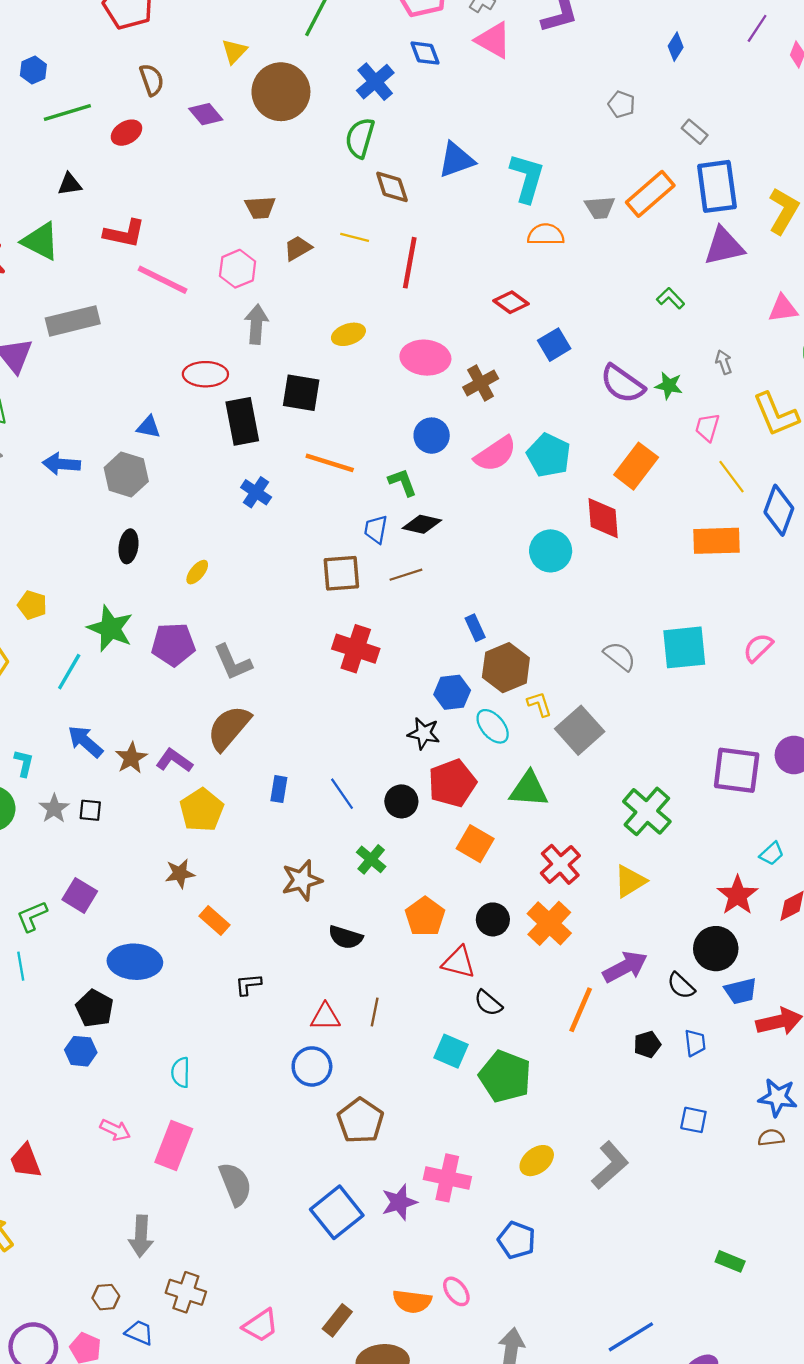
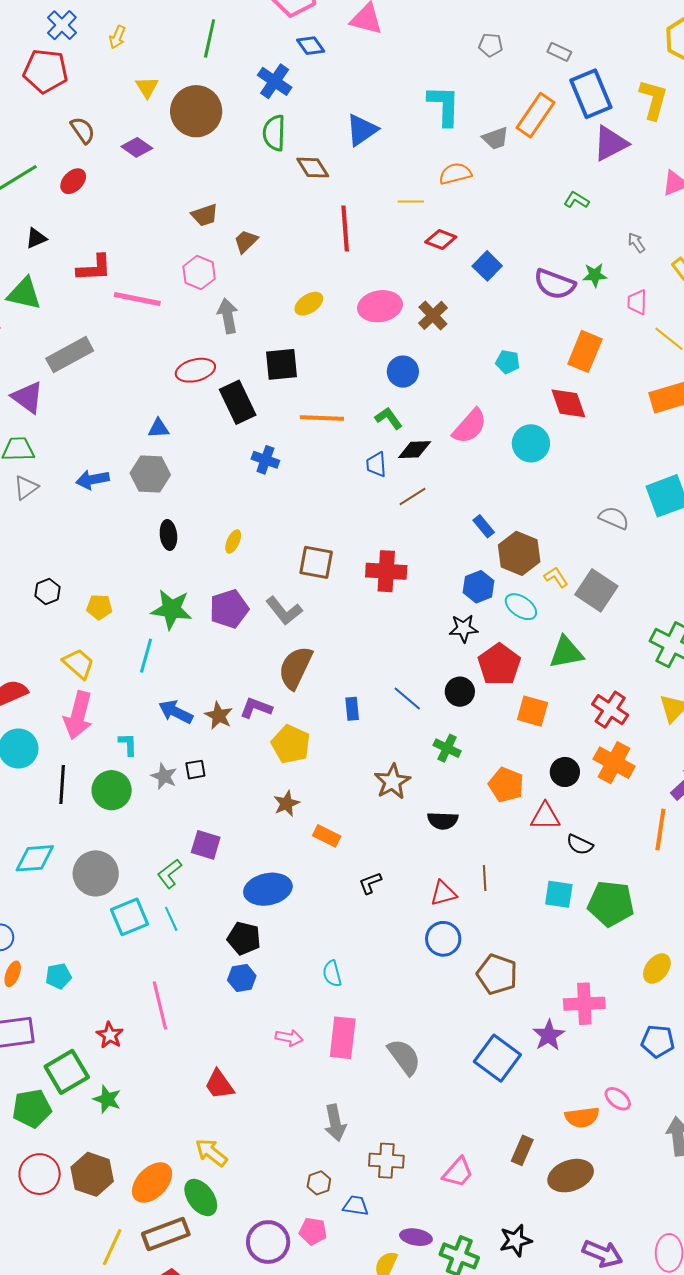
cyan L-shape: (527, 178) -> (444, 106), moved
yellow line: (355, 237) -> (411, 201), moved
pink semicircle: (495, 454) -> (470, 426), moved
cyan pentagon: (549, 455) -> (508, 362), size x0.6
brown square: (341, 573) -> (316, 562), moved, turned 30

